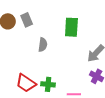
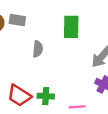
gray rectangle: (27, 20) -> (17, 20), turned -56

